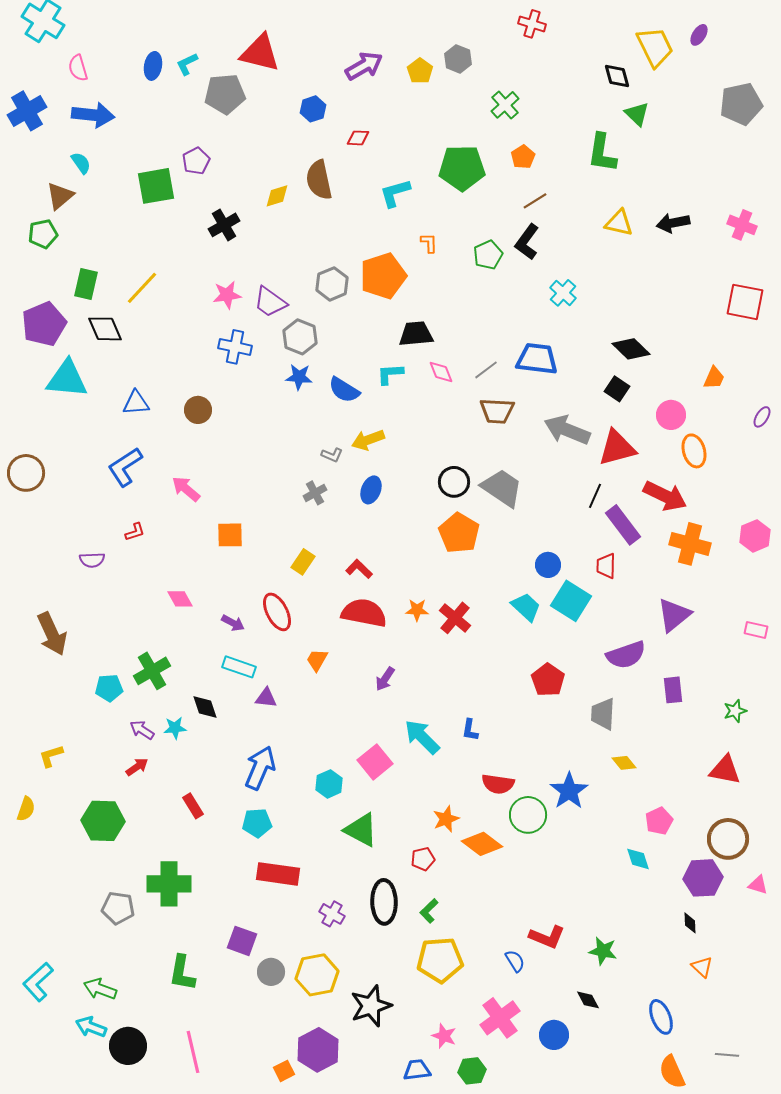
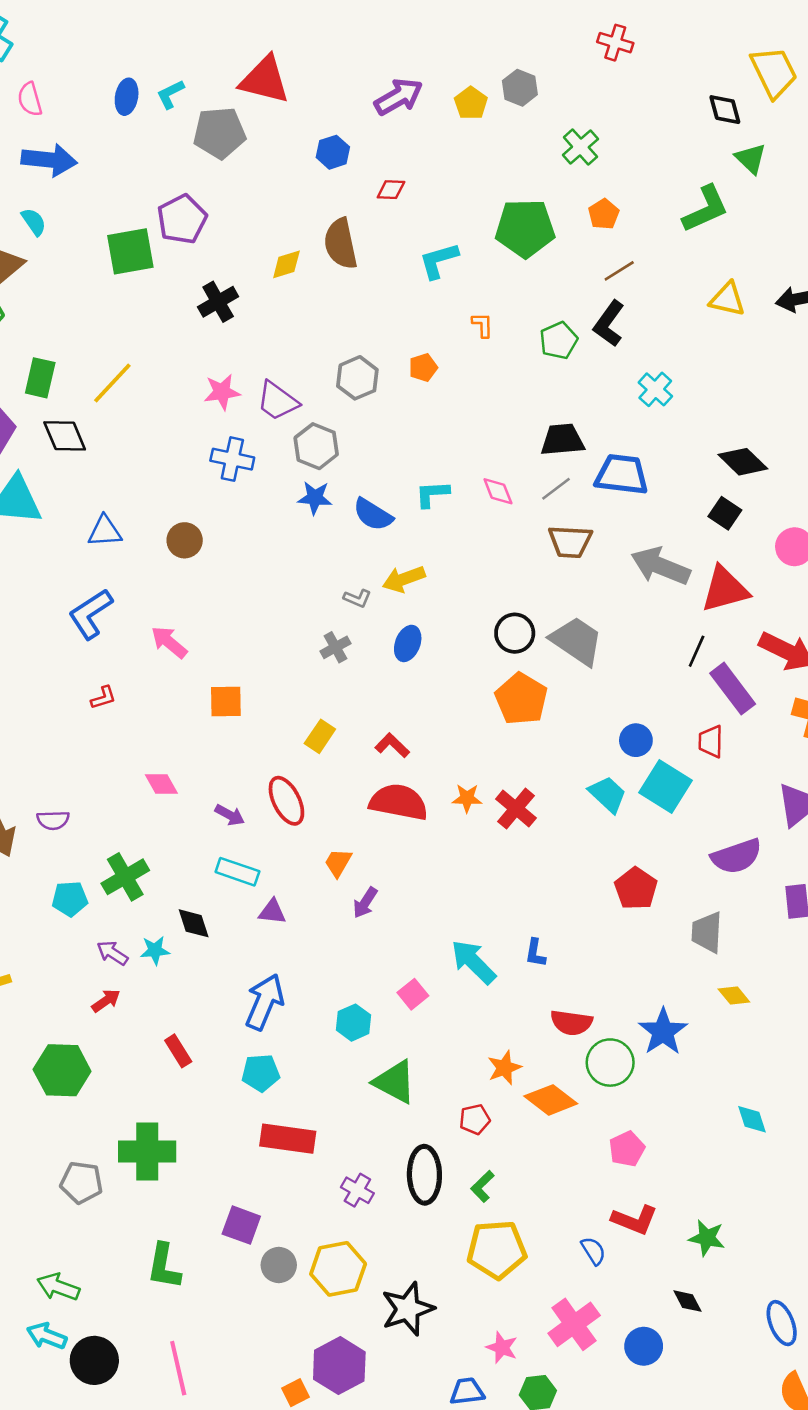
green L-shape: (602, 153) -> (706, 209), turned -123
purple pentagon: (196, 161) -> (182, 219), size x1.4
orange pentagon: (383, 276) -> (423, 368), size x0.5
black trapezoid: (416, 334) -> (562, 440), moved
purple semicircle: (92, 560) -> (53, 820), moved
purple arrow: (385, 679) -> (365, 903), moved
pink square: (375, 762) -> (413, 994), size x0.7
pink pentagon: (659, 821) -> (627, 1149), moved

